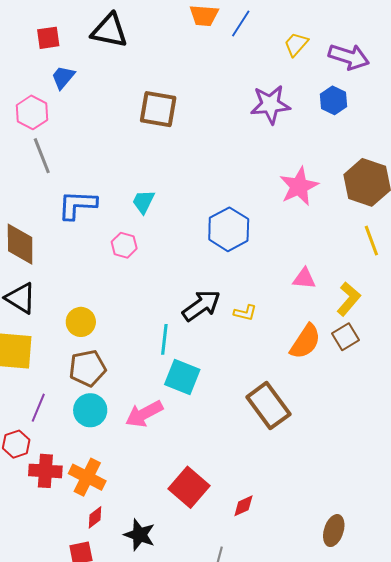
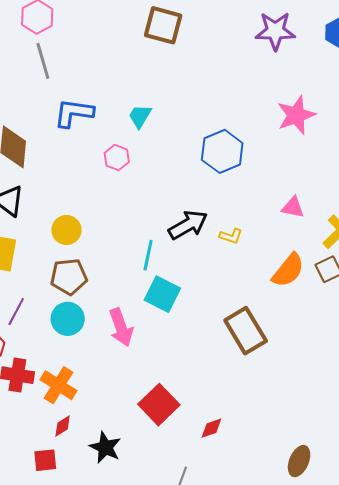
pink arrow: (144, 414) -> (121, 327), turned -87

